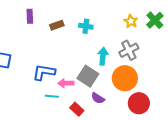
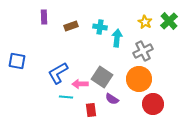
cyan arrow: (103, 56) -> (117, 38), moved
blue L-shape: (44, 72) -> (58, 73), turned -40
red rectangle: (77, 109) -> (91, 110), turned 40

